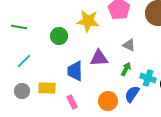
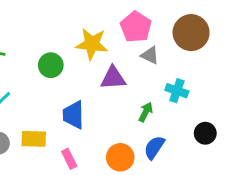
gray triangle: (129, 45) -> (150, 55), moved
purple triangle: (99, 58) -> (113, 78), moved
cyan cross: (148, 78) -> (177, 91), moved

